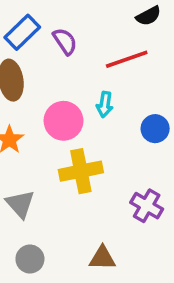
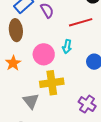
gray triangle: (20, 204) -> (31, 101), moved

